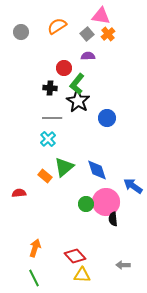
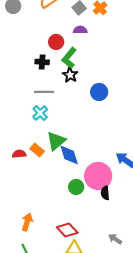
black star: (78, 101) -> (70, 75), size x0.7
blue diamond: (97, 170) -> (69, 155), moved
red semicircle: (19, 193) -> (19, 154), moved
green circle: (86, 204) -> (76, 187), moved
gray arrow: (123, 265) -> (115, 239), turned 32

